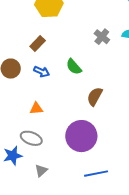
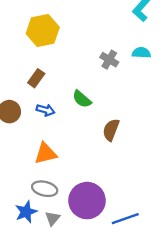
orange triangle: (36, 108) -> (46, 153), size x1.5
purple circle: (81, 136) -> (87, 201), moved
gray triangle: (41, 171) -> (53, 218), moved

